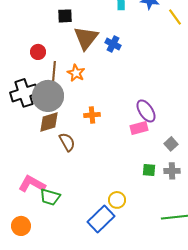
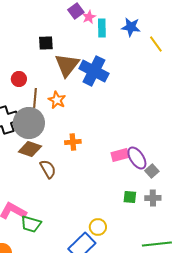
blue cross: (113, 44) -> (94, 71), size x1.8
purple ellipse: (146, 111) -> (137, 158), moved
brown diamond: (49, 122) -> (30, 149), turned 35

